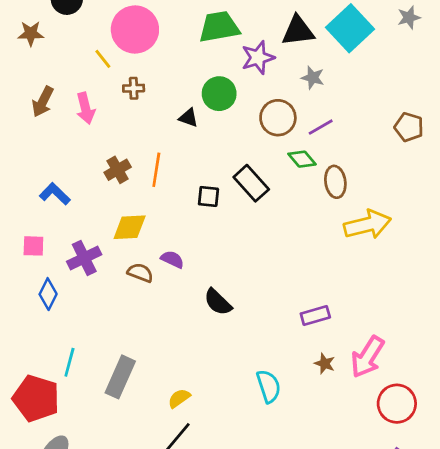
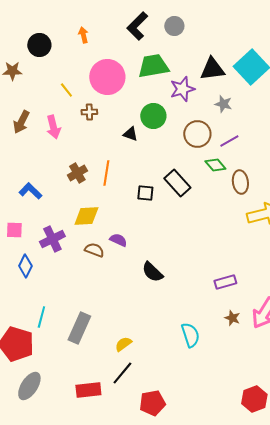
pink circle: (135, 29) -> (107, 77), moved

